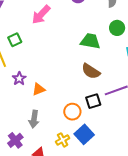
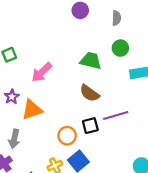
pink arrow: (41, 15) -> (42, 72), moved
orange triangle: (39, 89) -> (32, 110), size x1.5
gray arrow: (34, 119) -> (14, 139), moved

